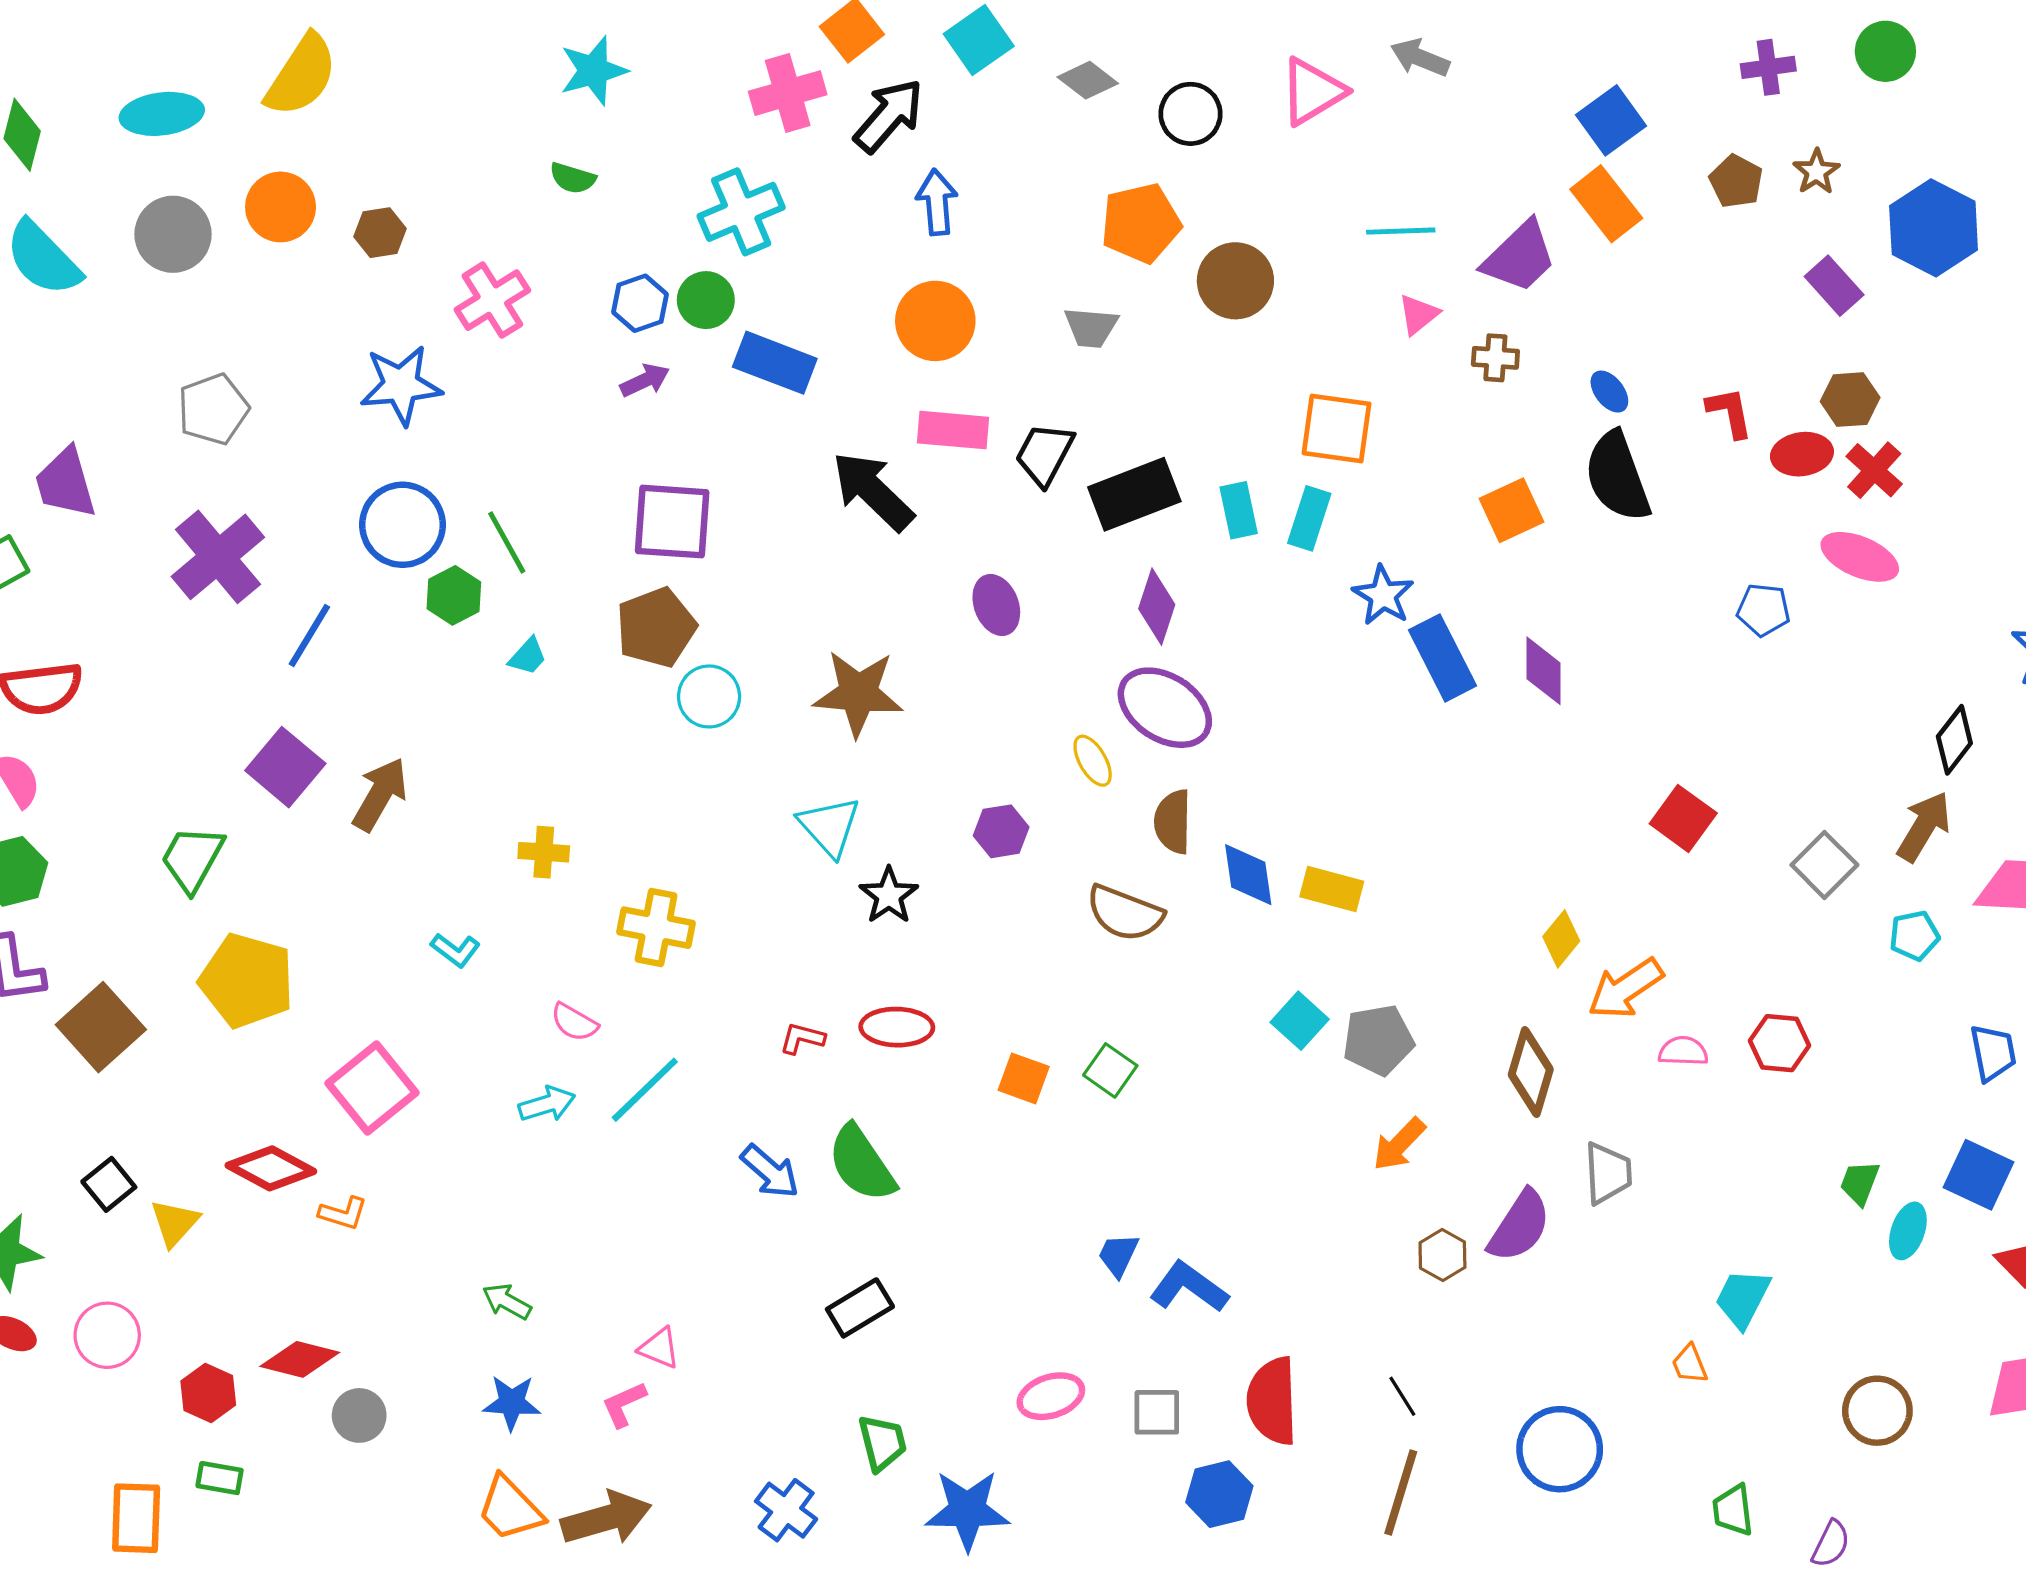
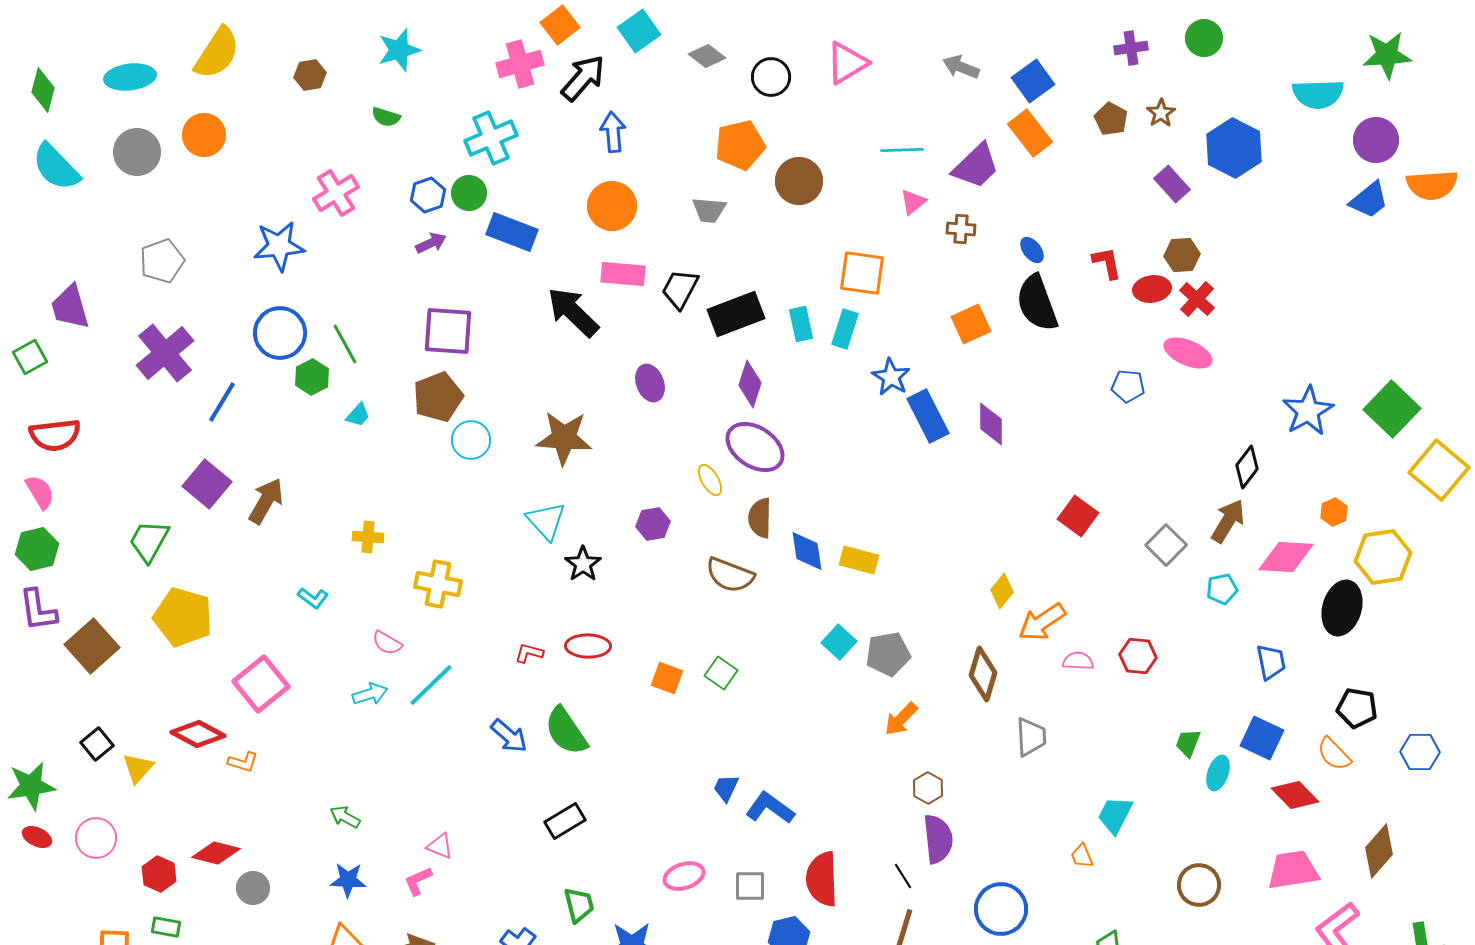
gray arrow: (1420, 58) -> (961, 67), moved
brown hexagon: (380, 233) -> (310, 75), moved
purple semicircle: (1520, 1226) -> (938, 839), moved, turned -39

